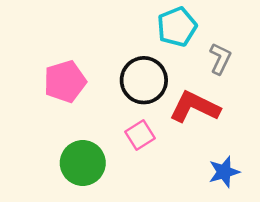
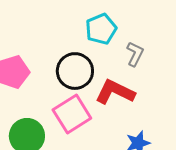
pink square: (140, 135) -> (72, 114), size x1.6

